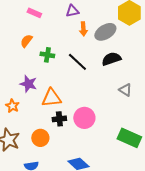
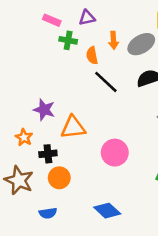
purple triangle: (72, 11) -> (87, 18), moved
orange semicircle: (26, 41) -> (92, 55), moved, turned -48
green cross: (47, 55) -> (68, 40), moved
black cross: (59, 119) -> (48, 154), moved

